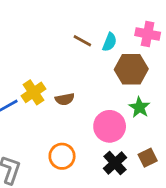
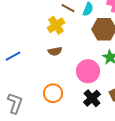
yellow cross: (33, 92) -> (56, 25), moved

